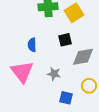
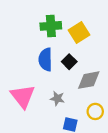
black square: (65, 40) -> (69, 62), turned -32
blue semicircle: (32, 45) -> (45, 60), moved, size x1.5

